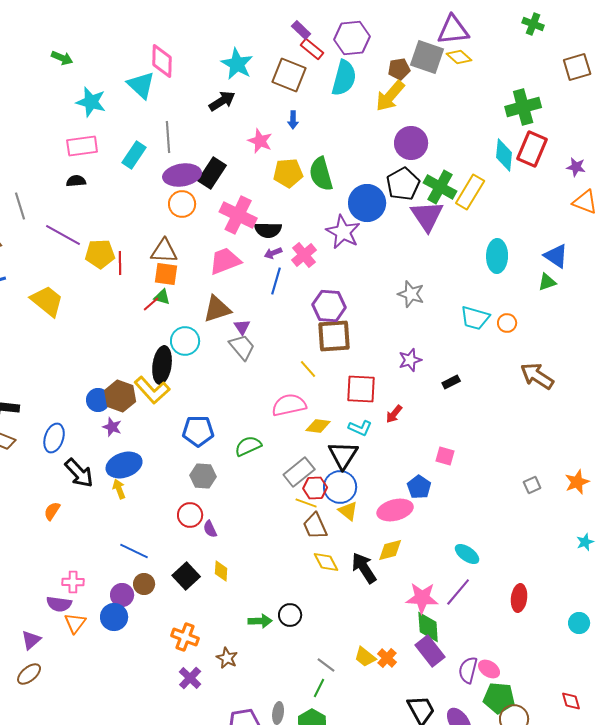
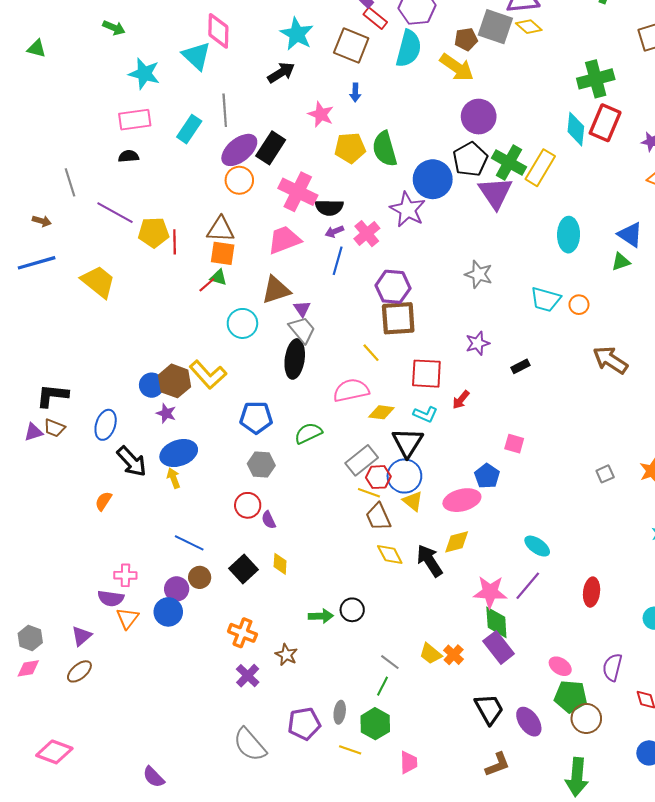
yellow arrow: (390, 96) -> (457, 67), turned -96
purple ellipse: (182, 175) -> (239, 150), turned -30
black ellipse: (162, 365) -> (295, 359), moved
purple semicircle: (468, 670) -> (612, 667), moved

